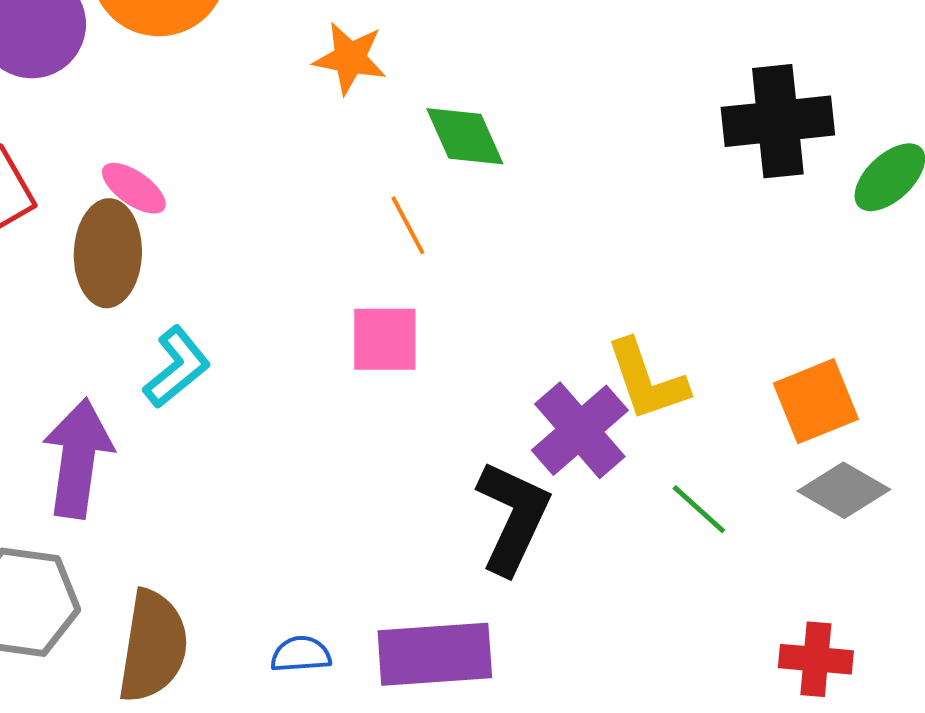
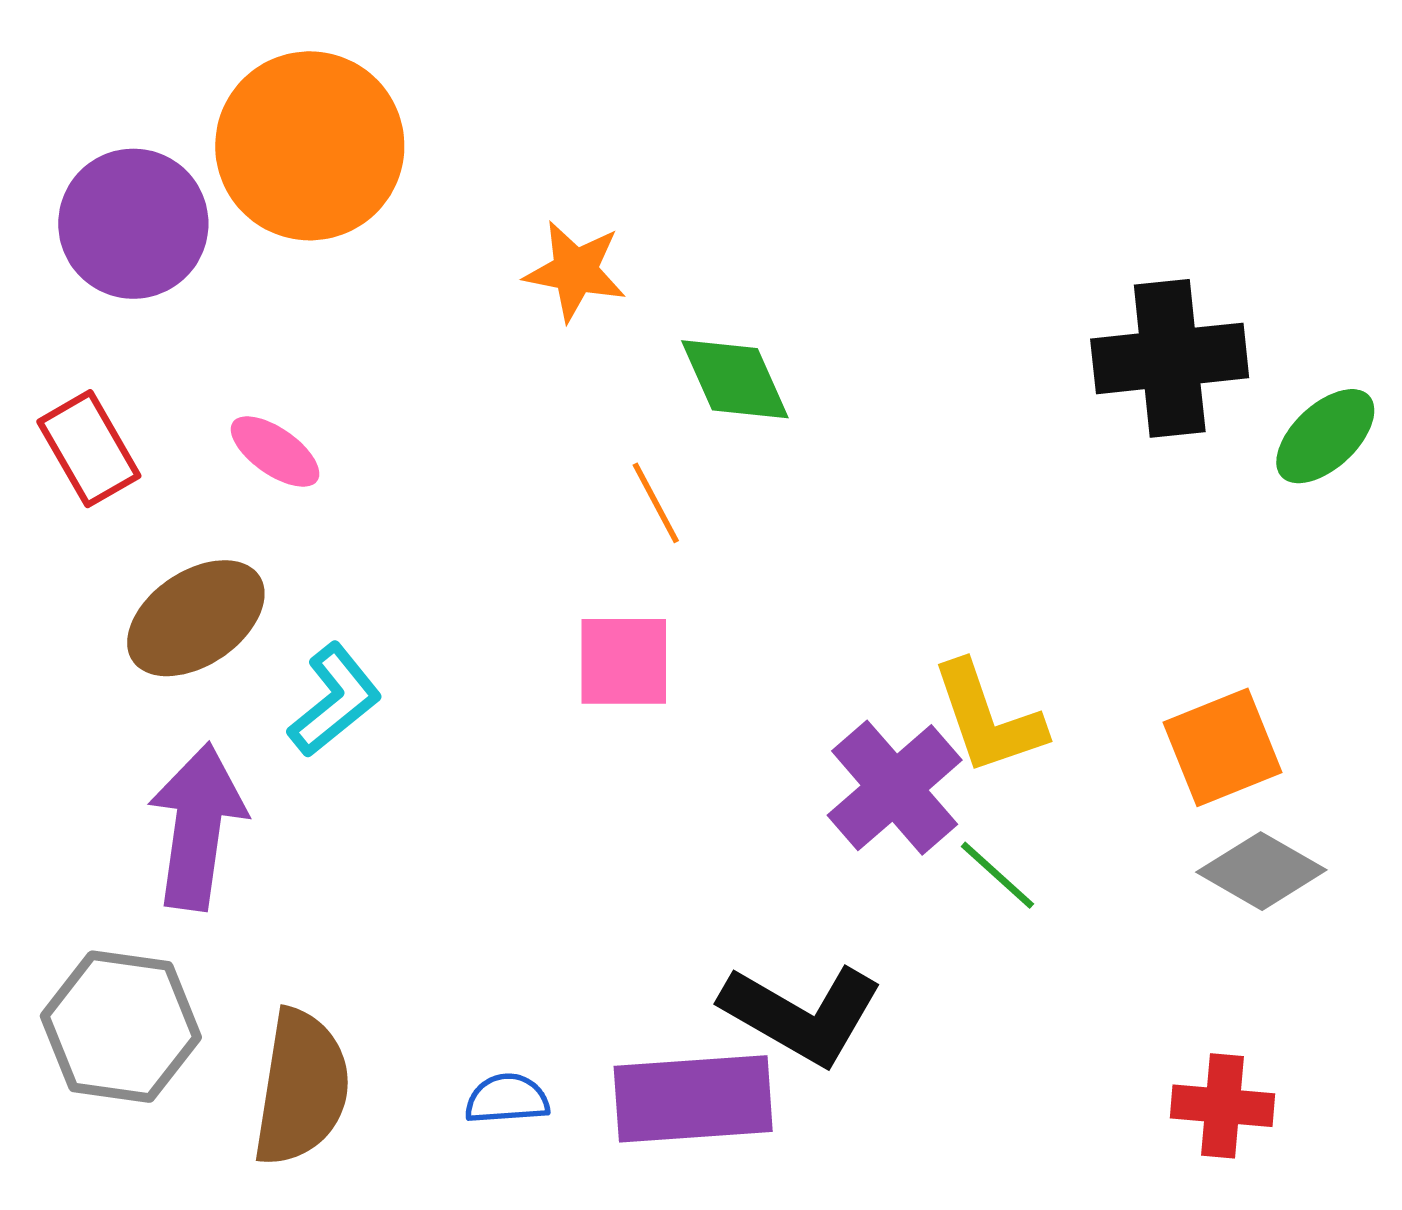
brown ellipse: (108, 253) -> (196, 618), moved, turned 54
green line: (699, 509) -> (997, 875), moved
black L-shape: (513, 517) -> (802, 1014), moved, turned 95

